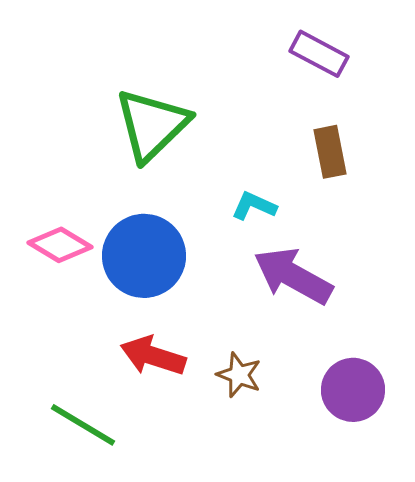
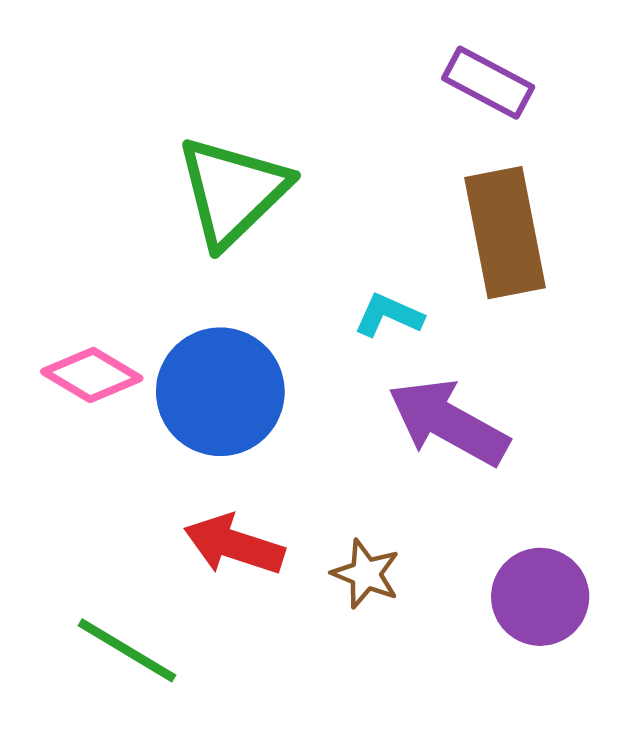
brown rectangle: (330, 152) -> (505, 233), size x1.6

